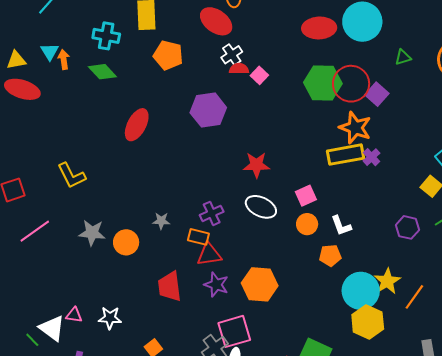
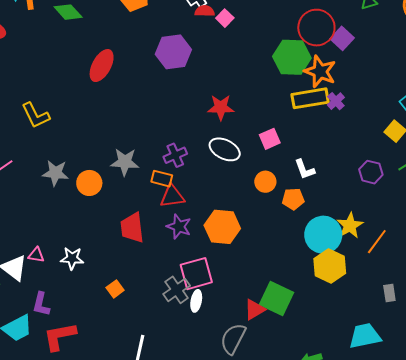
green hexagon: (323, 83) -> (292, 57), moved
gray star: (161, 221) -> (125, 162), size x1.6
orange circle: (307, 224) -> (265, 182), moved

